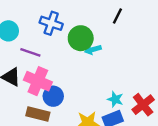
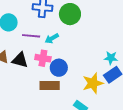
cyan arrow: (93, 50) -> (52, 38), moved
pink cross: (38, 81) -> (43, 58), size x0.7

